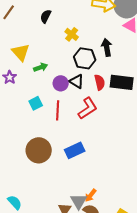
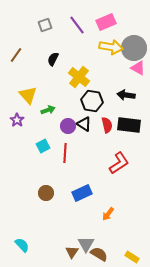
yellow cross: (72, 34) -> (79, 77), size x1.5
black arrow: (107, 47) -> (126, 95), moved, turned -72
red L-shape: (88, 108) -> (119, 163), moved
brown circle: (39, 150) -> (46, 193), size x0.6
orange arrow: (91, 195) -> (108, 214), moved

